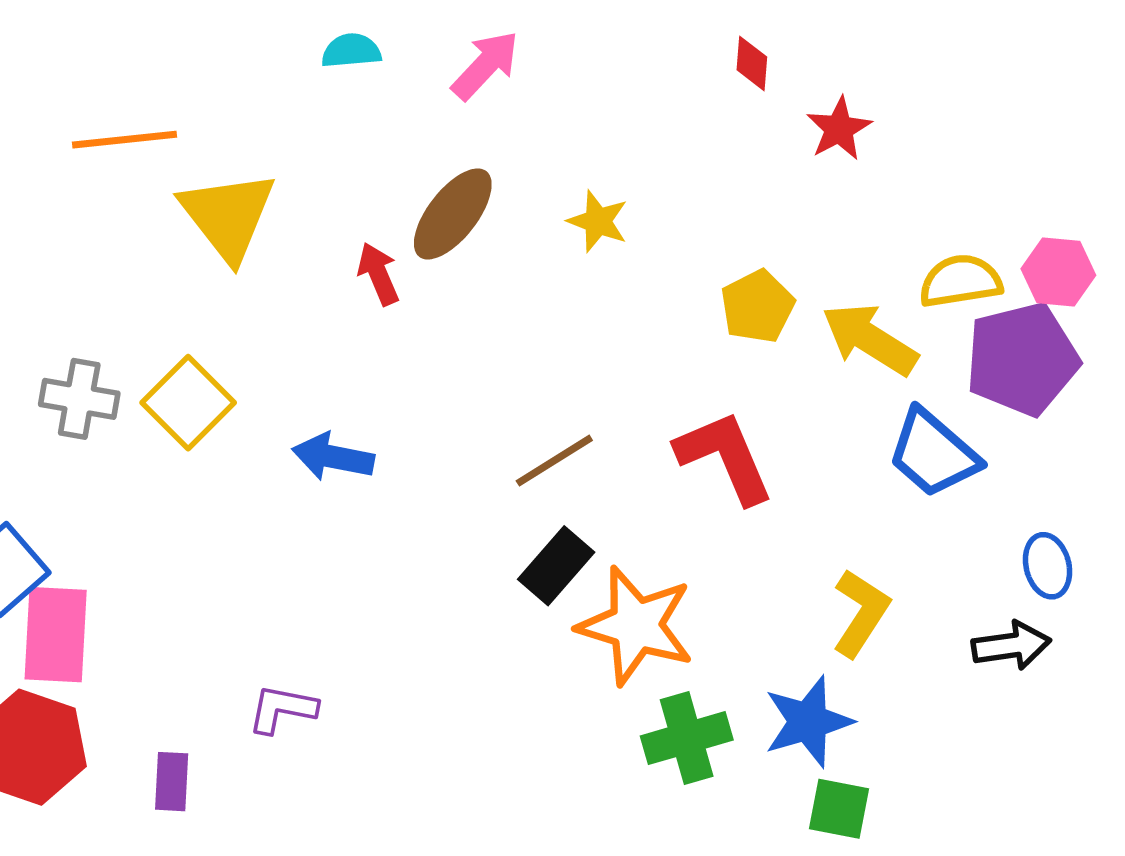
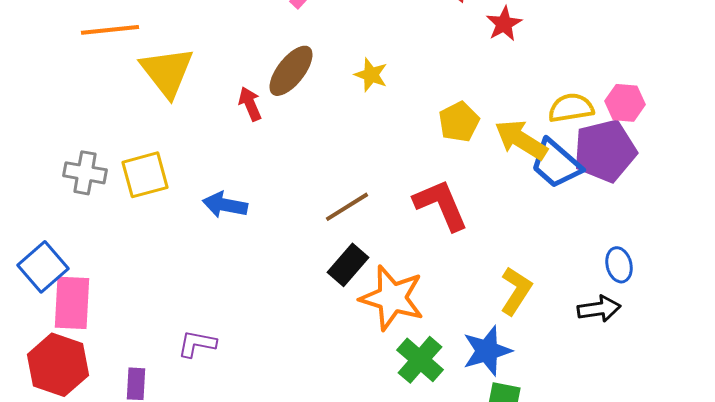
yellow square: (188, 403) -> (145, 175), turned 30
blue trapezoid: (933, 453) -> (556, 164), moved
green cross: (687, 738) -> (420, 360), turned -33

